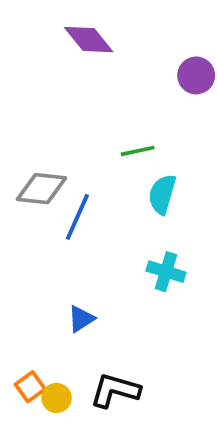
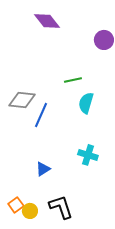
cyan cross: (166, 272) -> (88, 155), moved
black L-shape: (115, 390) -> (61, 207), turned 56

